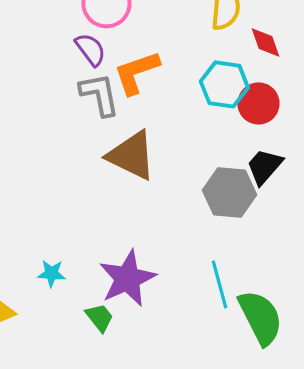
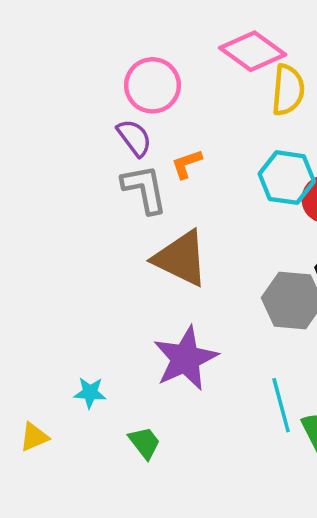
orange L-shape: (136, 72) -> (187, 164), size x0.6
purple star: (127, 278) -> (185, 358), moved

